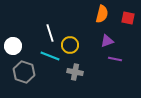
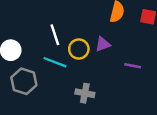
purple triangle: (107, 41) -> (103, 44), moved
gray cross: (75, 72) -> (85, 93), moved

